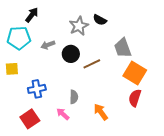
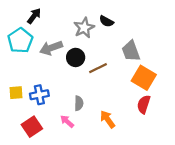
cyan pentagon: (19, 38) -> (20, 40), turned -30
gray arrow: (48, 45) -> (51, 48), size x1.5
yellow square: (12, 69) -> (16, 93), moved

